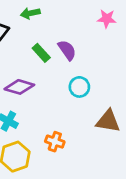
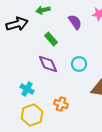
purple semicircle: (67, 50) -> (75, 22), moved
purple diamond: (19, 87) -> (48, 64), moved, turned 50

